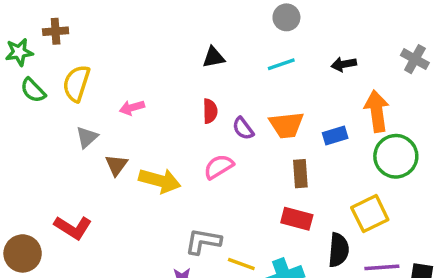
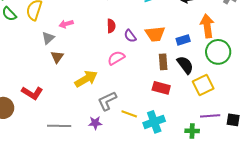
gray triangle: (87, 137) -> (48, 38), moved
yellow arrow: (160, 181) -> (86, 79), moved, turned -45
gray L-shape: (203, 241) -> (107, 101), turned -35
black semicircle: (339, 250) -> (185, 65), moved, turned -42

